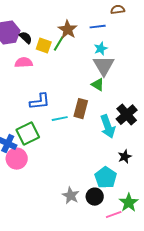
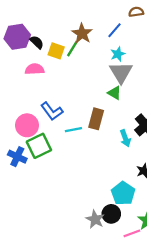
blue line: (98, 27) -> (115, 30), turned -42
blue L-shape: (40, 102) -> (52, 111), turned 60
cyan arrow: (108, 127) -> (125, 138), size x0.7
pink circle: (17, 159) -> (27, 125), moved
gray star: (71, 196) -> (95, 219), moved

